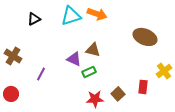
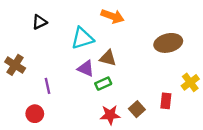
cyan triangle: (71, 16) -> (82, 38), moved
brown ellipse: (145, 37) -> (168, 43), turned -35
purple line: (41, 74) -> (48, 86), turned -40
red circle: (11, 94) -> (35, 114), moved

